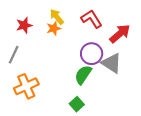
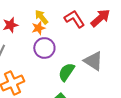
red arrow: (120, 34) -> (100, 18), moved
purple circle: (92, 54) -> (44, 48), moved

